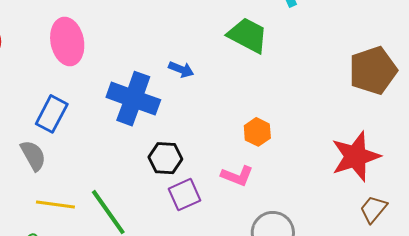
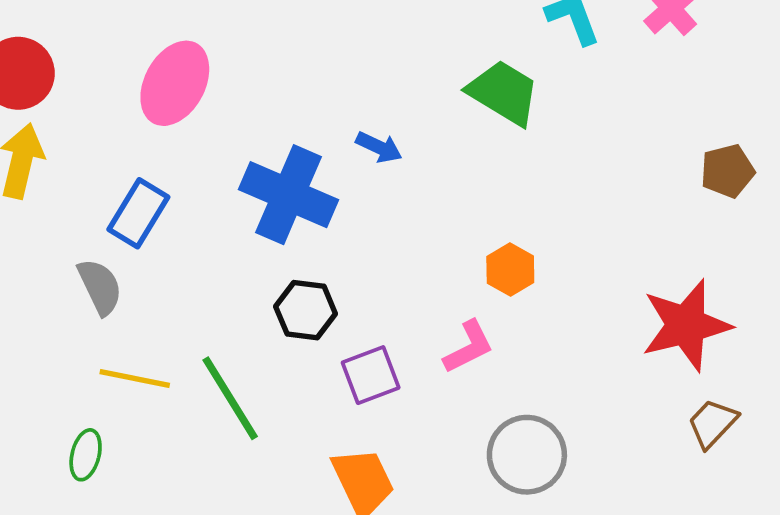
pink ellipse: (67, 41) -> (175, 83), turned 36
brown pentagon: (373, 70) -> (728, 171), size x0.6
black hexagon: (165, 158) -> (306, 310), moved
pink L-shape: (237, 176) -> (469, 347), turned -52

